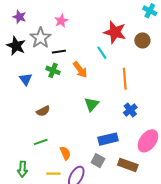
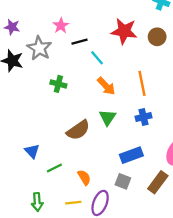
black line: (59, 52) -> (80, 42), moved
cyan line: (102, 53) -> (97, 58), moved
orange arrow: (80, 70) -> (106, 86), moved
blue triangle: (26, 79) -> (32, 151), moved
blue cross: (130, 110) -> (144, 117), moved, turned 32
brown semicircle: (43, 111) -> (78, 130), moved, size x1.5
brown rectangle: (128, 165) -> (158, 182), turned -66

